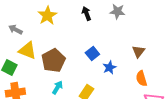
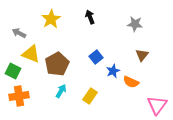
gray star: (117, 11) -> (135, 24), moved
orange semicircle: (141, 78) -> (131, 82), moved, turned -49

